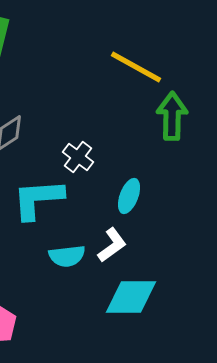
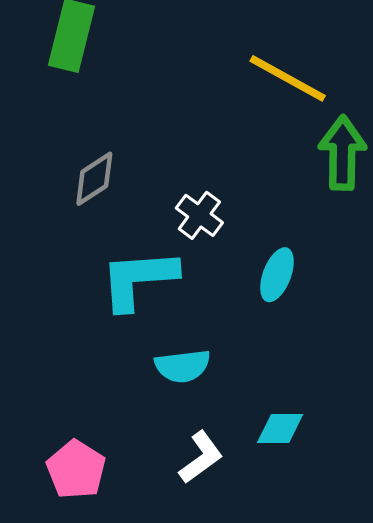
white L-shape: (112, 245) -> (201, 457), moved
cyan diamond: (131, 297) -> (280, 428), size x0.6

